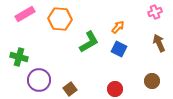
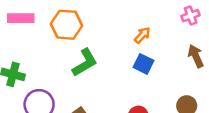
pink rectangle: (25, 14) -> (21, 18), turned 30
green L-shape: (89, 42) -> (85, 63), moved

